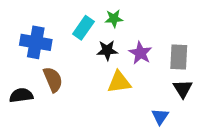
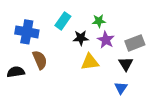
green star: (114, 19) -> (99, 21), moved
gray rectangle: (179, 57) -> (135, 43), turned 66
black triangle: (183, 89) -> (126, 64), moved

